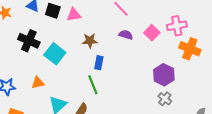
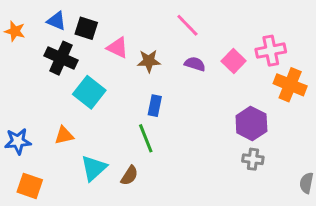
pink triangle: (74, 15) -> (118, 48), moved, turned 35
black cross: (29, 41) -> (61, 58), moved
brown star: (90, 41) -> (149, 61), moved
gray cross: (165, 99) -> (253, 159), turned -32

